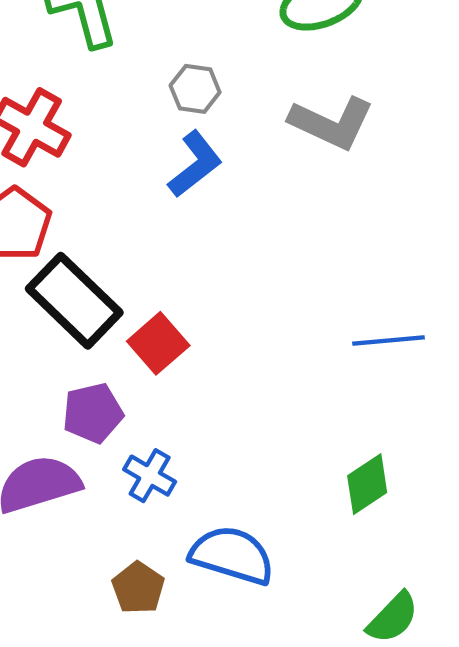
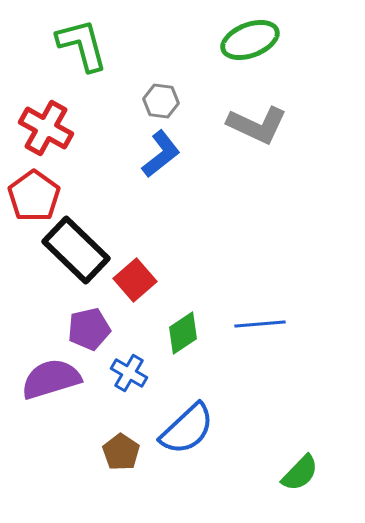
blue line: (388, 341) -> (260, 324), moved
green diamond: (367, 484) -> (183, 333), moved
blue semicircle: (232, 555) -> (187, 429), turned 120

